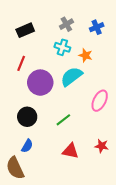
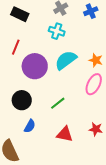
black rectangle: (25, 30) -> (20, 14), turned 48
orange star: (86, 55) -> (96, 60), moved
blue semicircle: (27, 146) -> (30, 126), moved

